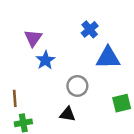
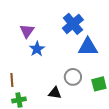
blue cross: (90, 29) -> (73, 24), size x1.5
gray circle: (77, 86) -> (73, 77), moved

